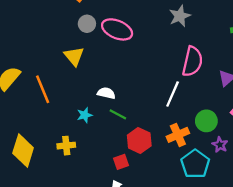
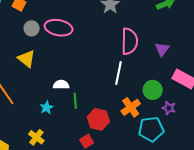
green line: (118, 114) -> (75, 101), turned 70
yellow cross: (66, 146) -> (36, 137), turned -35
cyan pentagon: (195, 164) -> (151, 129), turned -30

